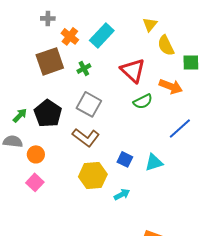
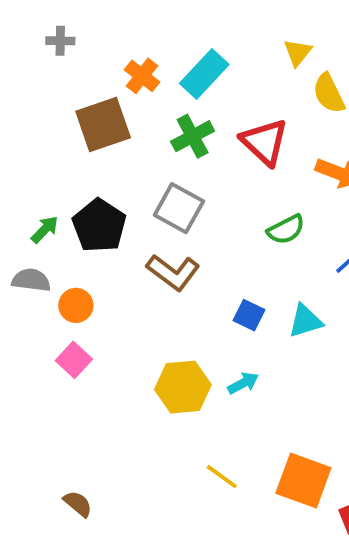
gray cross: (48, 18) -> (60, 41), moved
green cross: (84, 68) -> (193, 136), moved, size x1.5
green semicircle: (143, 101) -> (286, 230), moved
yellow hexagon: (93, 175) -> (183, 387), moved

